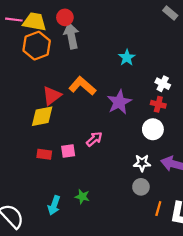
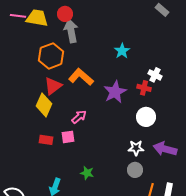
orange hexagon: (37, 46) -> (51, 56), moved
red cross: (158, 104) -> (144, 88), moved
yellow diamond: (42, 116) -> (44, 105), turned -55
pink arrow: (94, 139) -> (79, 117), moved
green star: (82, 197) -> (87, 173), moved

